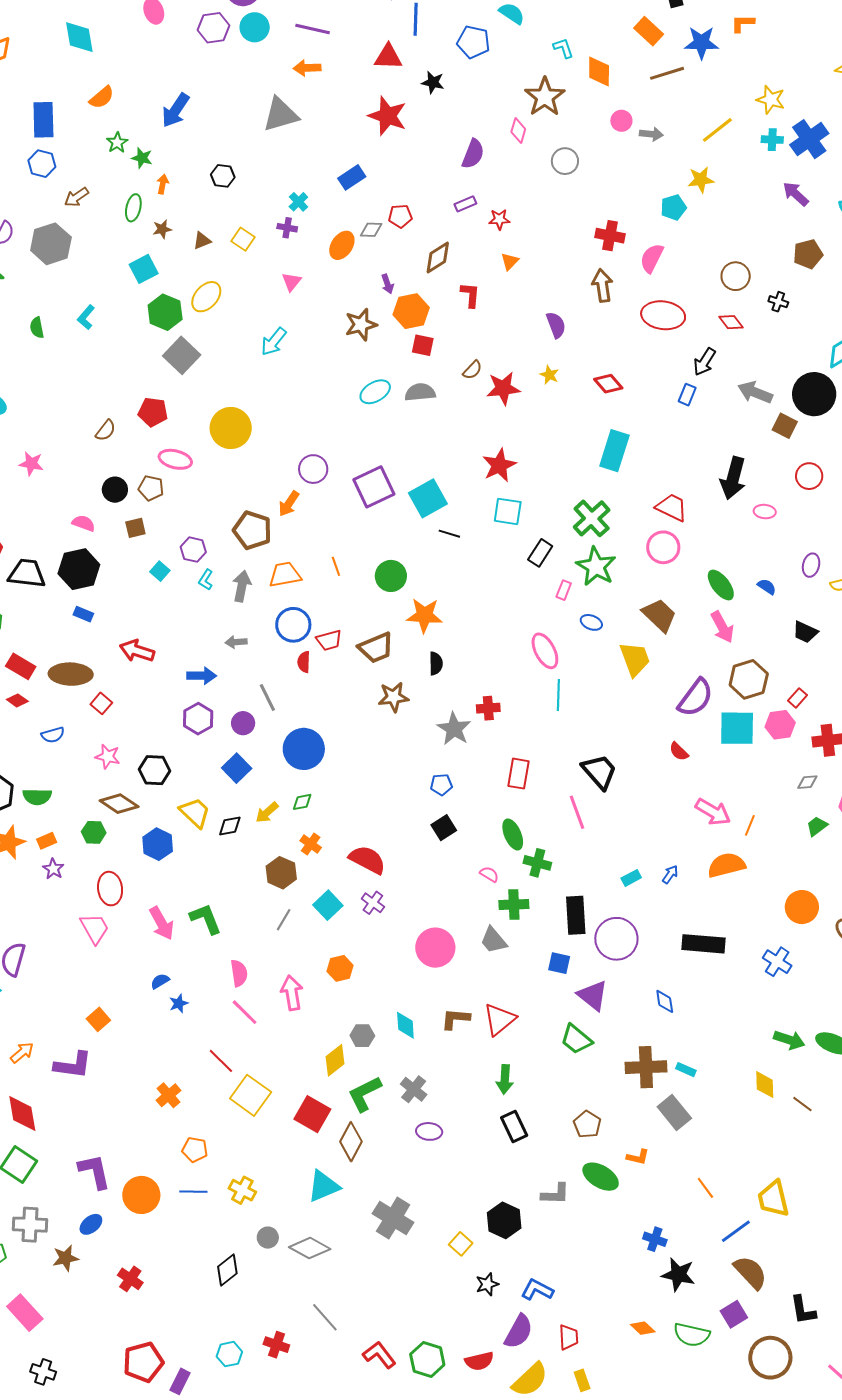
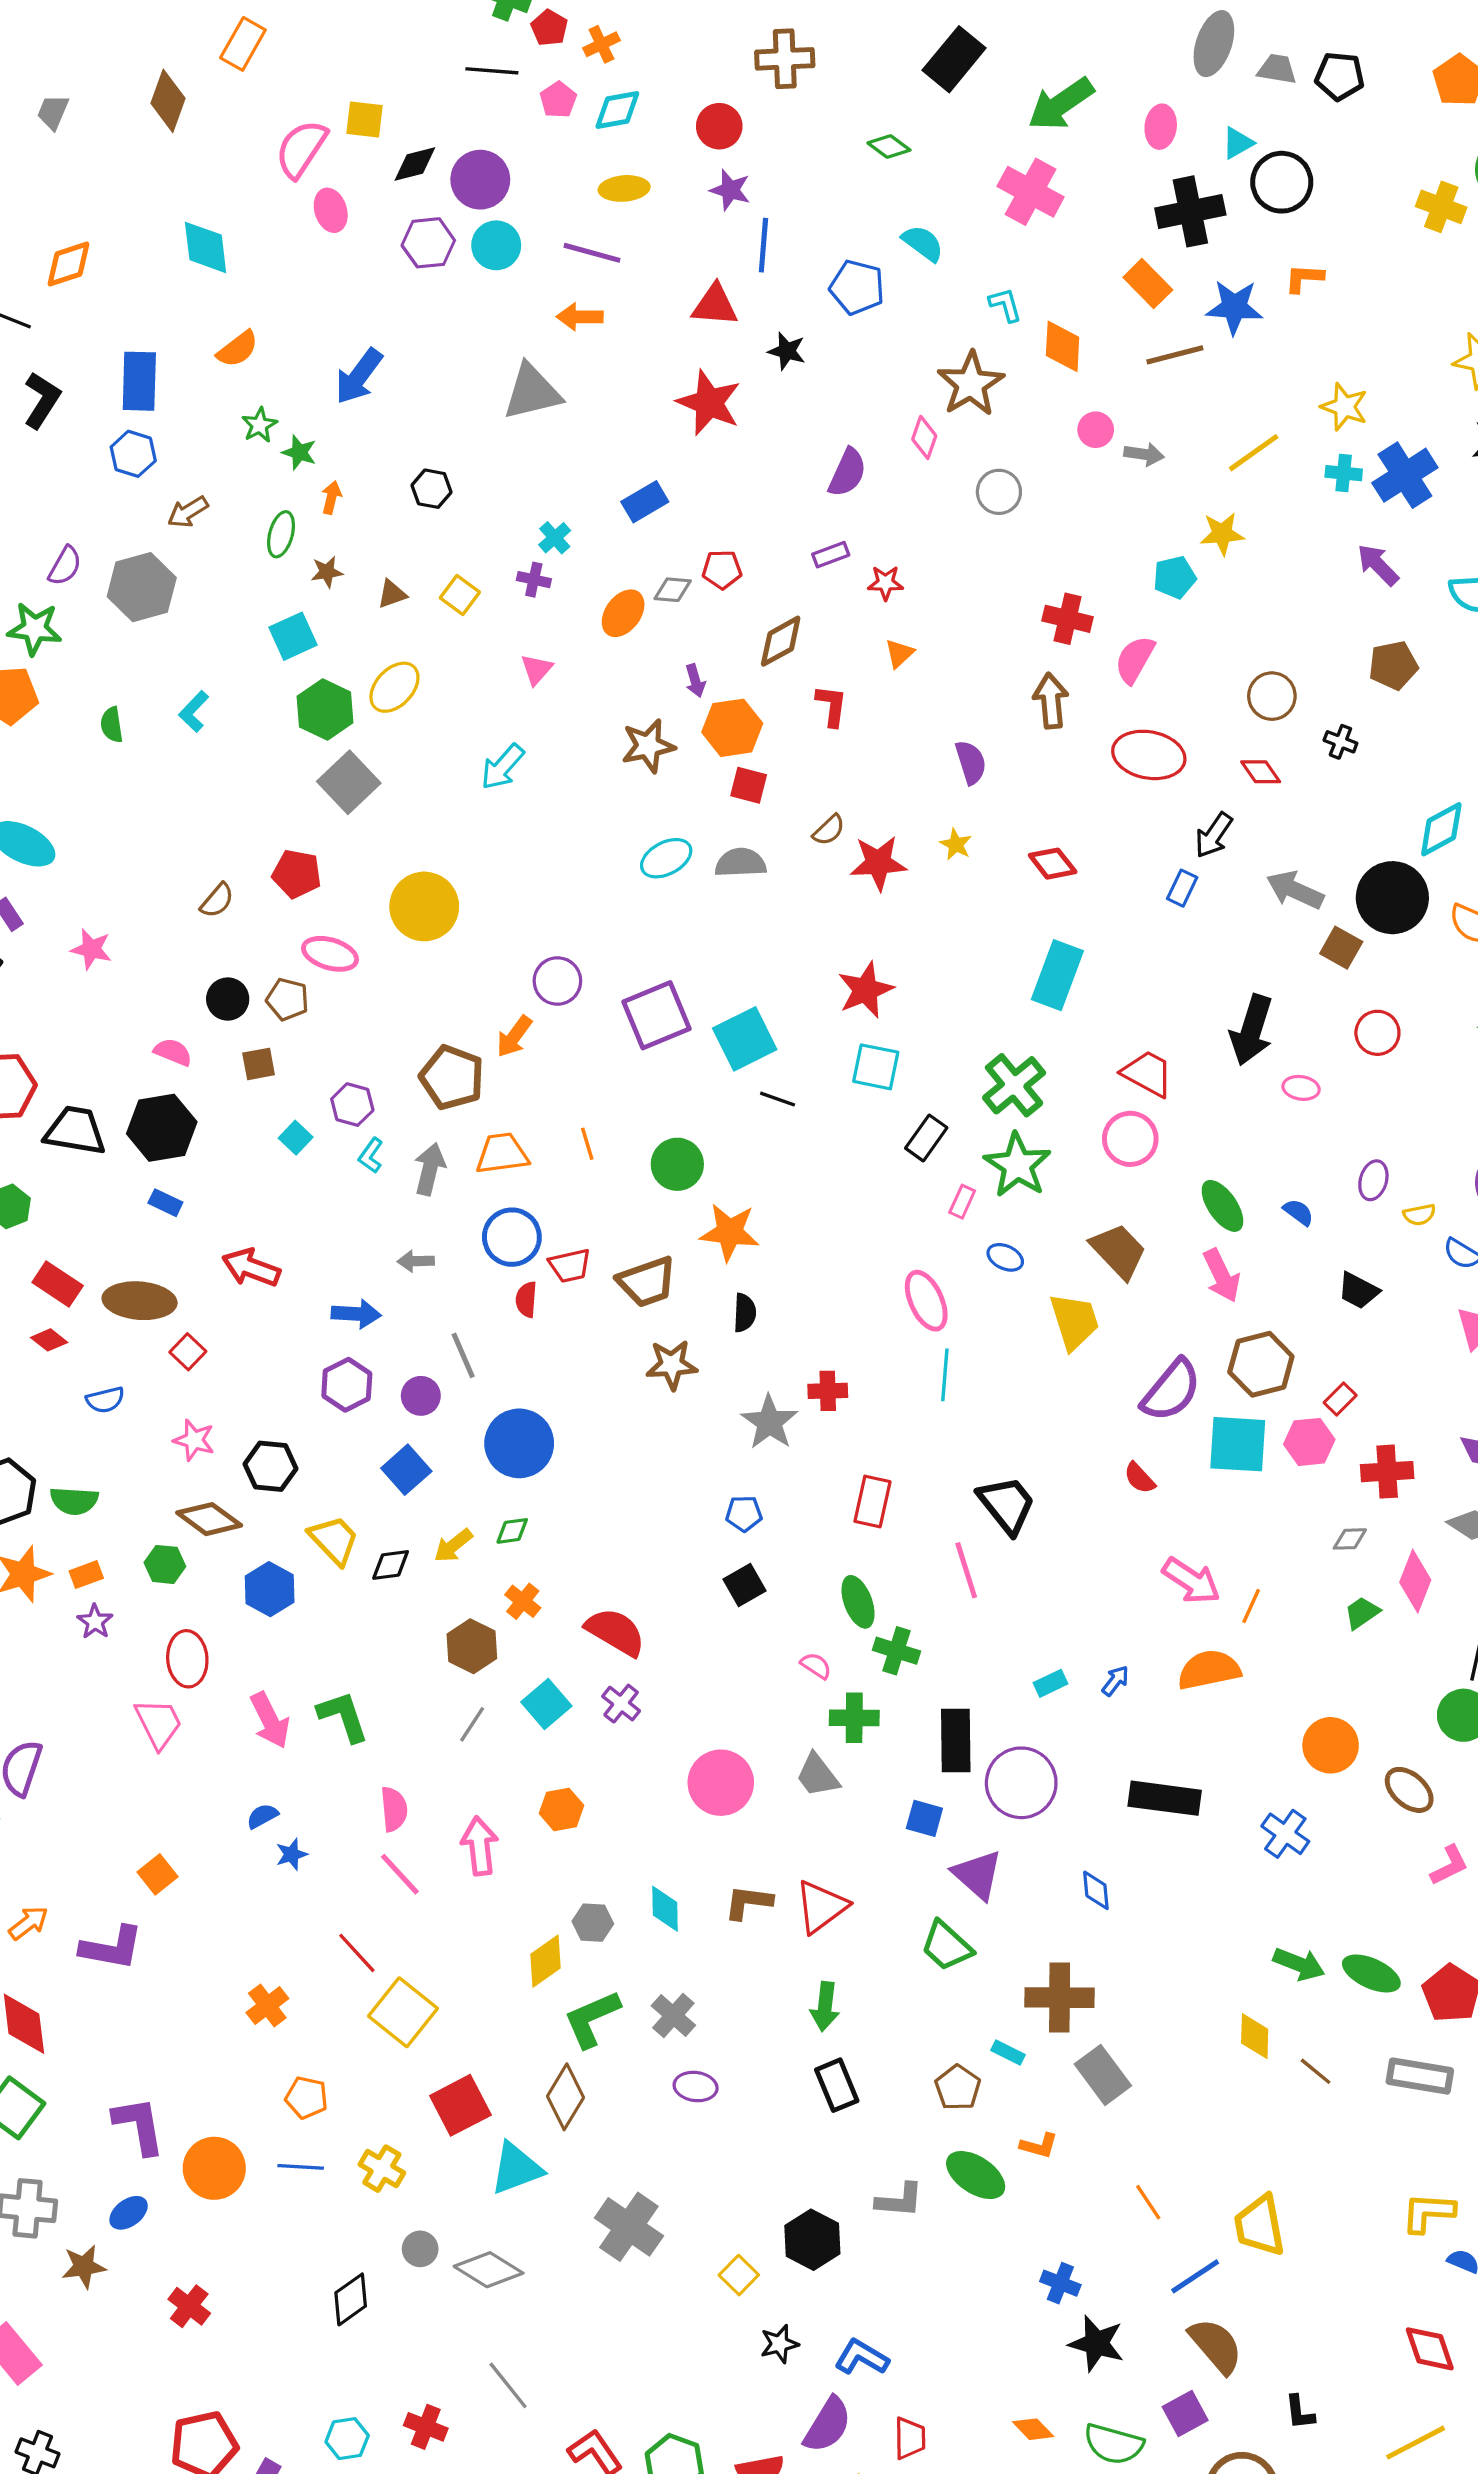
cyan rectangle: (686, 1070) -> (1008, 2053), moved
red square: (312, 1114) -> (460, 2105), moved, turned 30
black L-shape: (803, 1310) -> (1300, 2412), size x0.7

